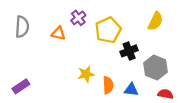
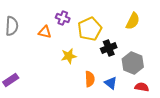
purple cross: (78, 18) -> (63, 18), turned -32
yellow star: (86, 74) -> (69, 56), moved
blue triangle: (131, 90) -> (111, 83), turned 32

